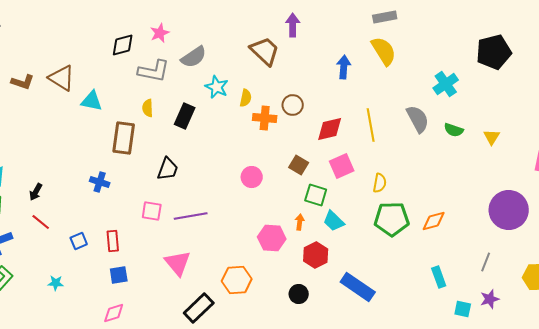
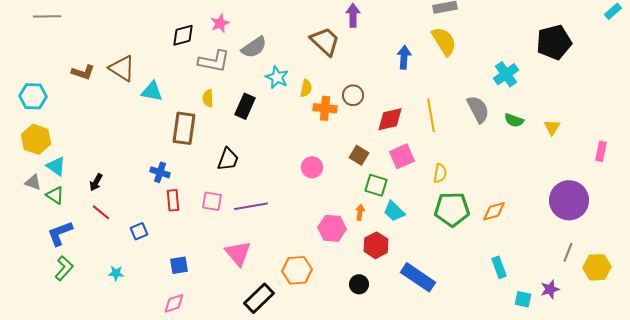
red rectangle: (113, 241) -> (173, 200), moved
gray line: (486, 262) -> (568, 252), moved

